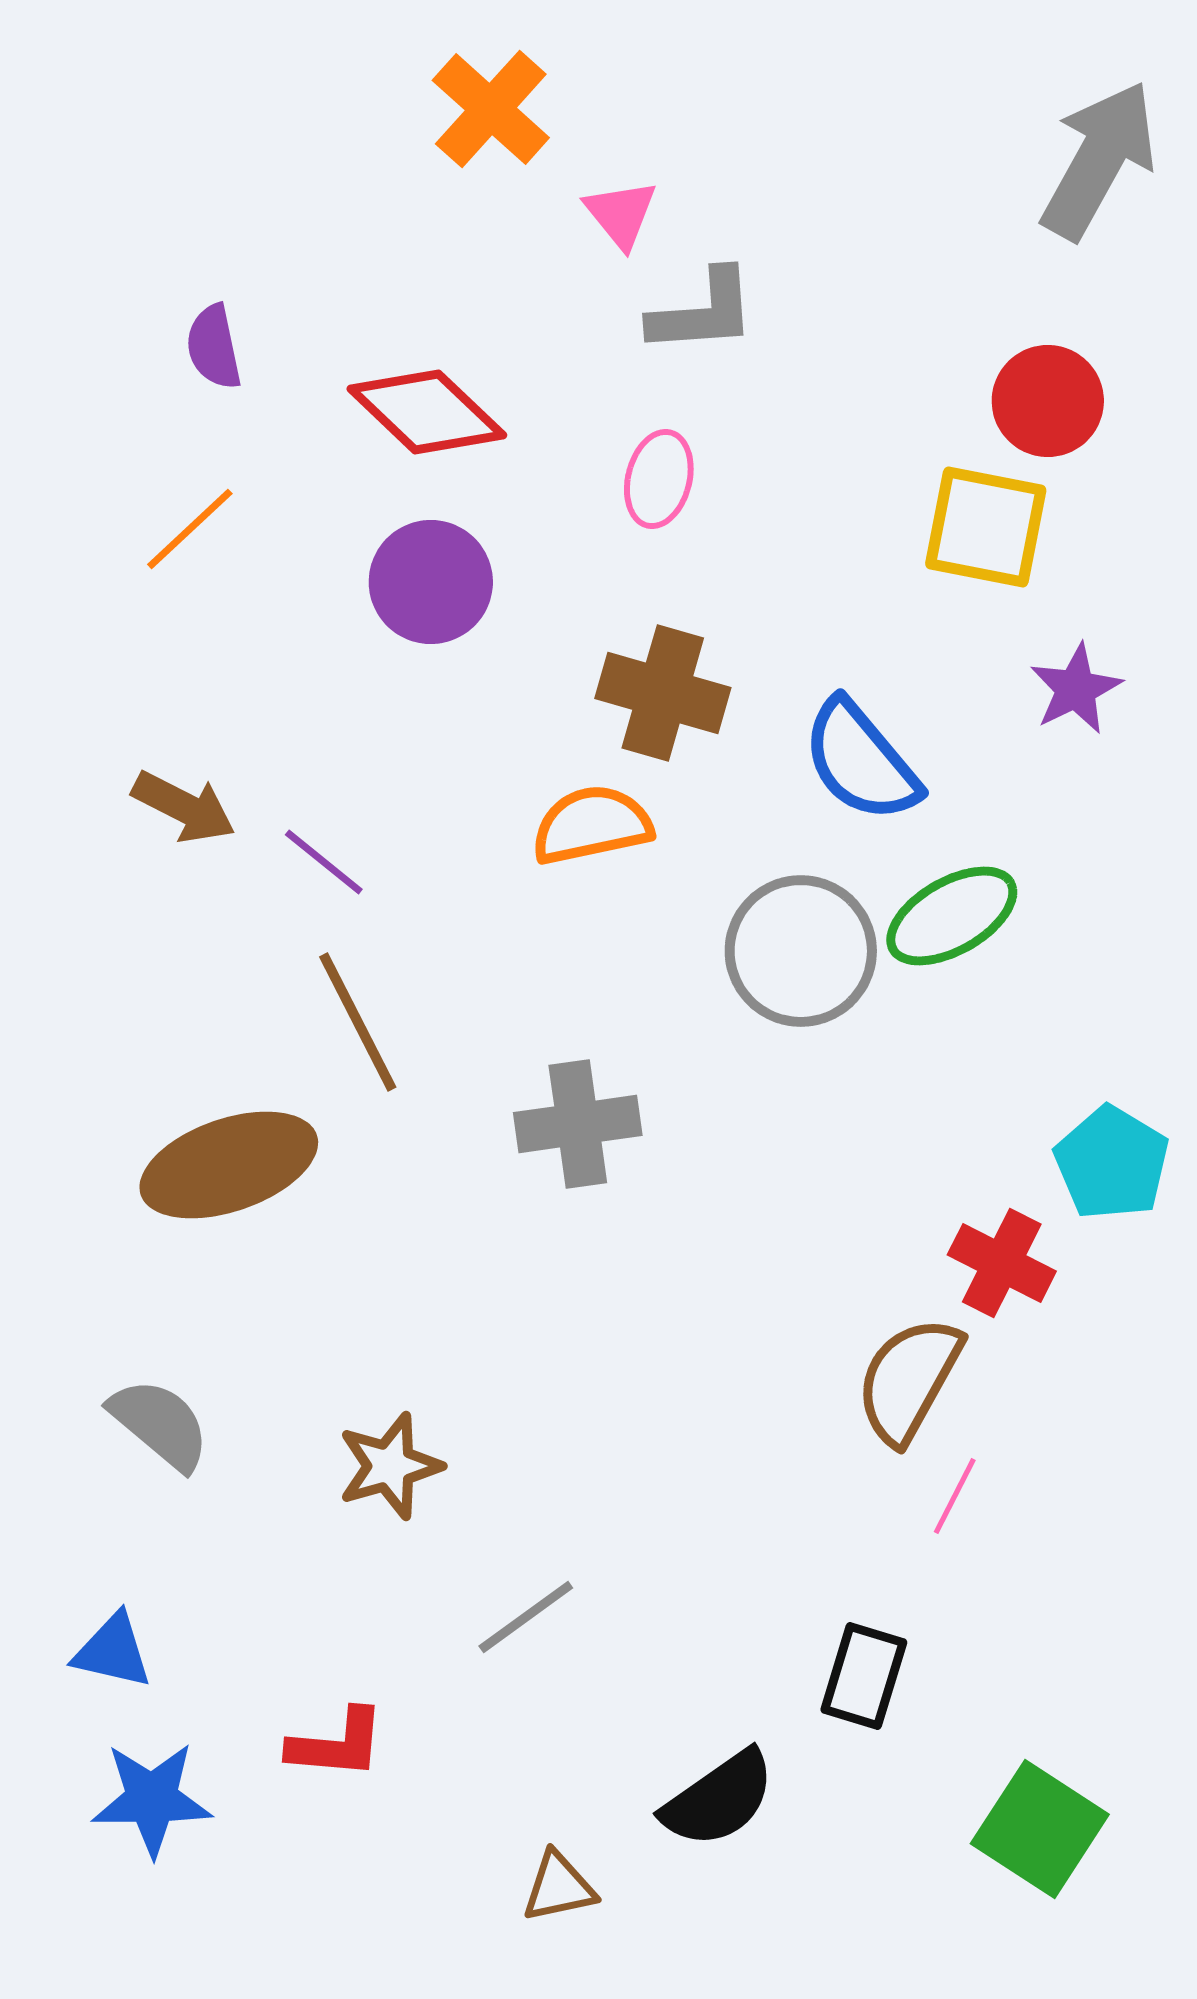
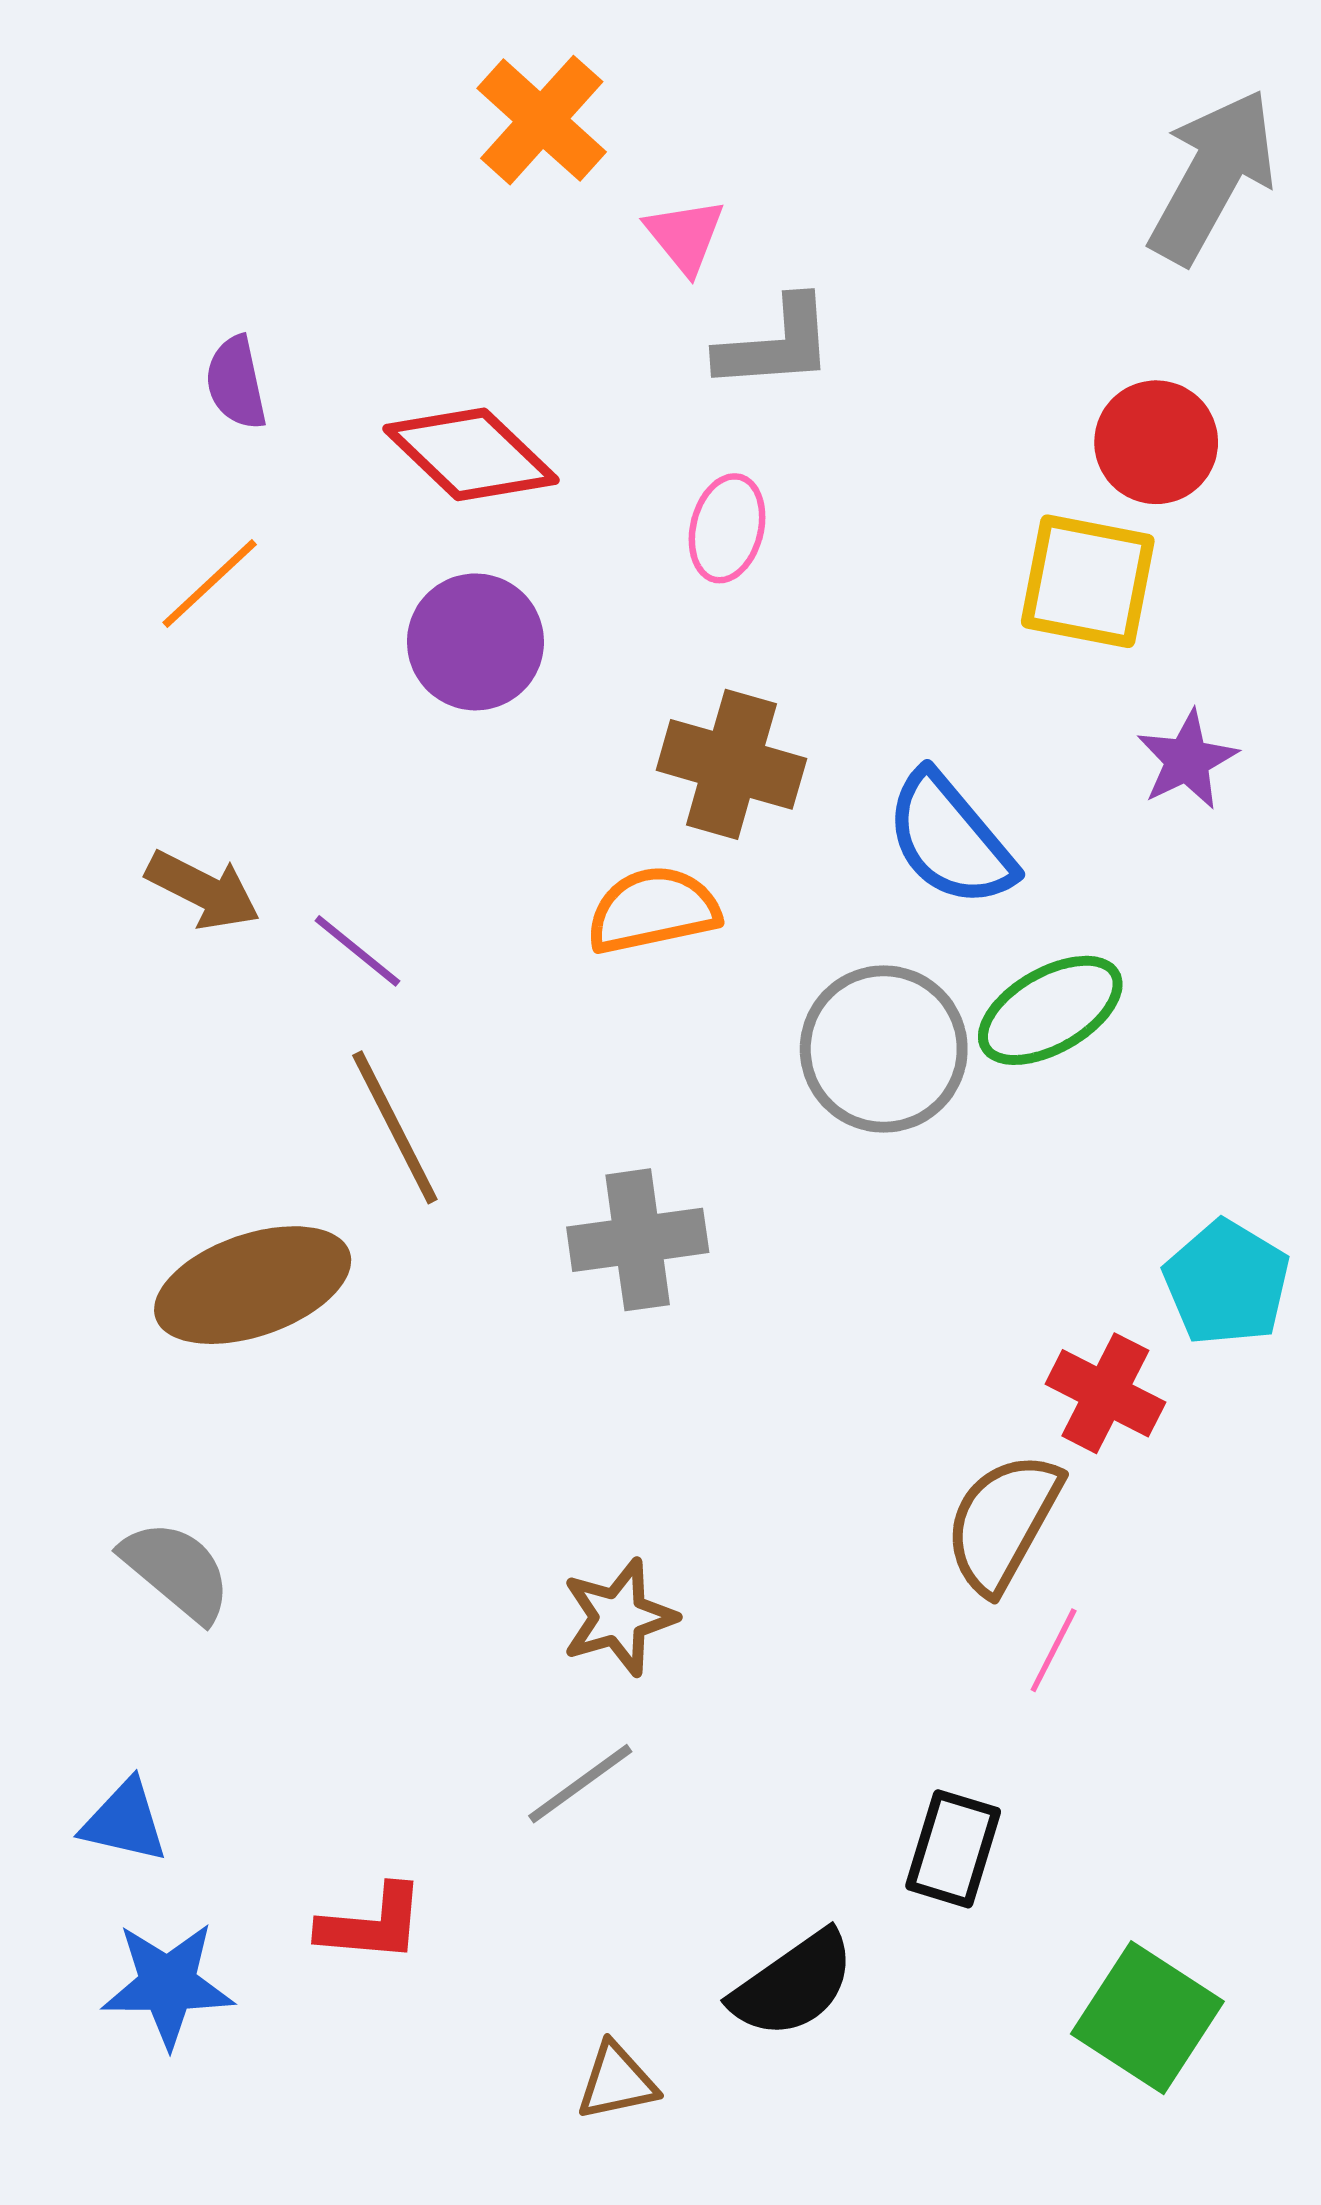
brown star: (390, 1466) -> (619, 1617), moved

